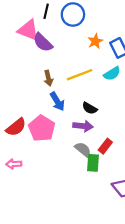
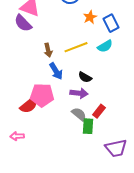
purple semicircle: (43, 42) -> (23, 23), moved
red semicircle: (16, 127) -> (29, 105), moved
pink pentagon: (42, 128) -> (42, 95), turned -30
pink arrow: (14, 164) -> (17, 136), moved

